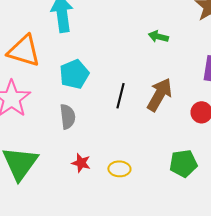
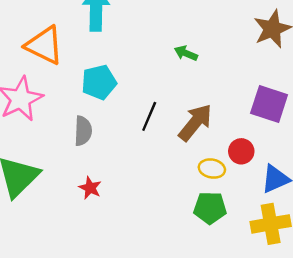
green arrow: (158, 37) -> (186, 53), moved
yellow ellipse: (119, 169) -> (212, 169), moved

